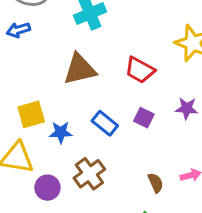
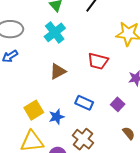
brown triangle: (80, 69) -> (58, 71), size x0.7
purple square: (144, 118) -> (118, 104), moved, turned 32

